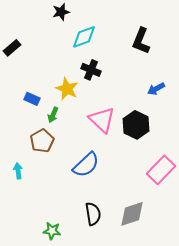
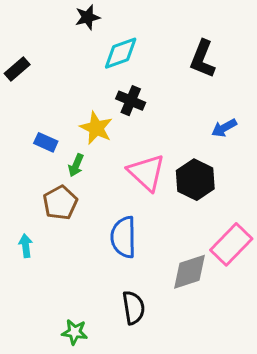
blue semicircle: (86, 165) -> (123, 237), turned 132
gray diamond: (132, 214) -> (190, 272), moved

